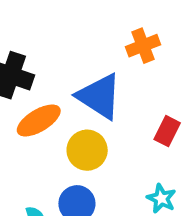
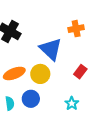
orange ellipse: (39, 120) -> (14, 73), moved

